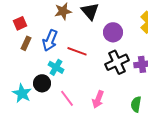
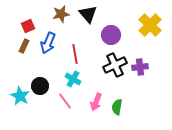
red square: (20, 23) -> (28, 26), moved
red line: (77, 51) -> (75, 54), turned 60
cyan cross: (56, 67) -> (73, 79), moved
green semicircle: (136, 104) -> (117, 107), moved

